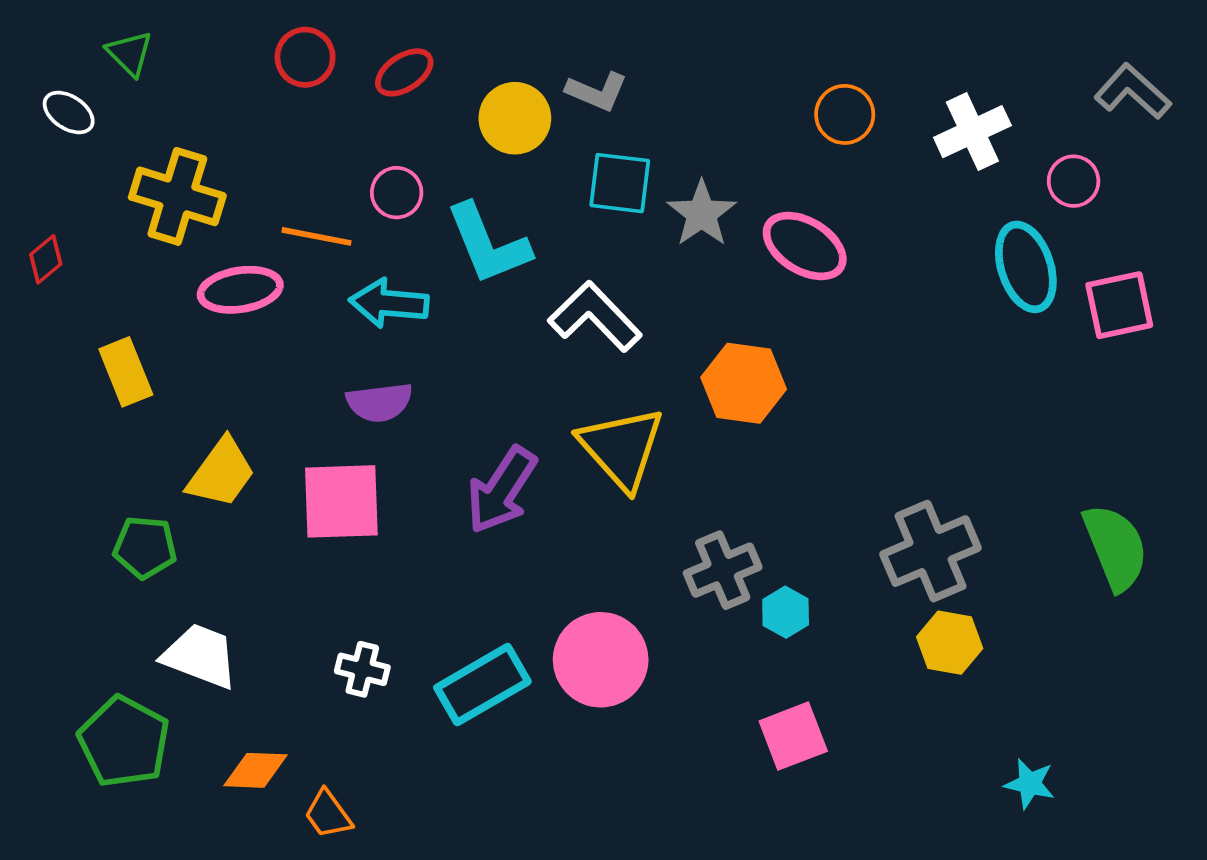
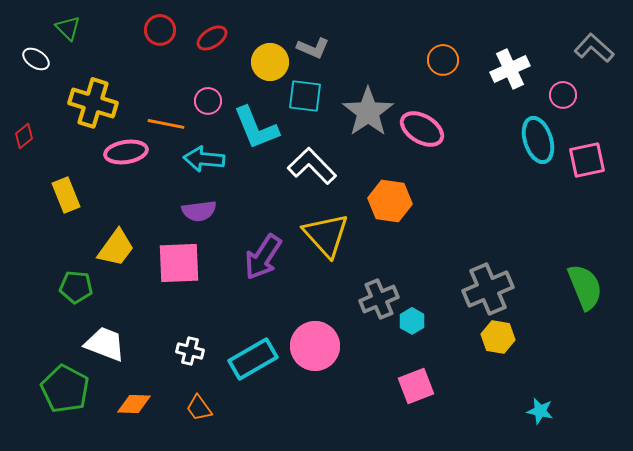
cyan square: (620, 183) -> (305, 96), moved
gray star: (702, 214) -> (368, 112), size x1.4
orange trapezoid: (328, 814) -> (199, 408), moved

